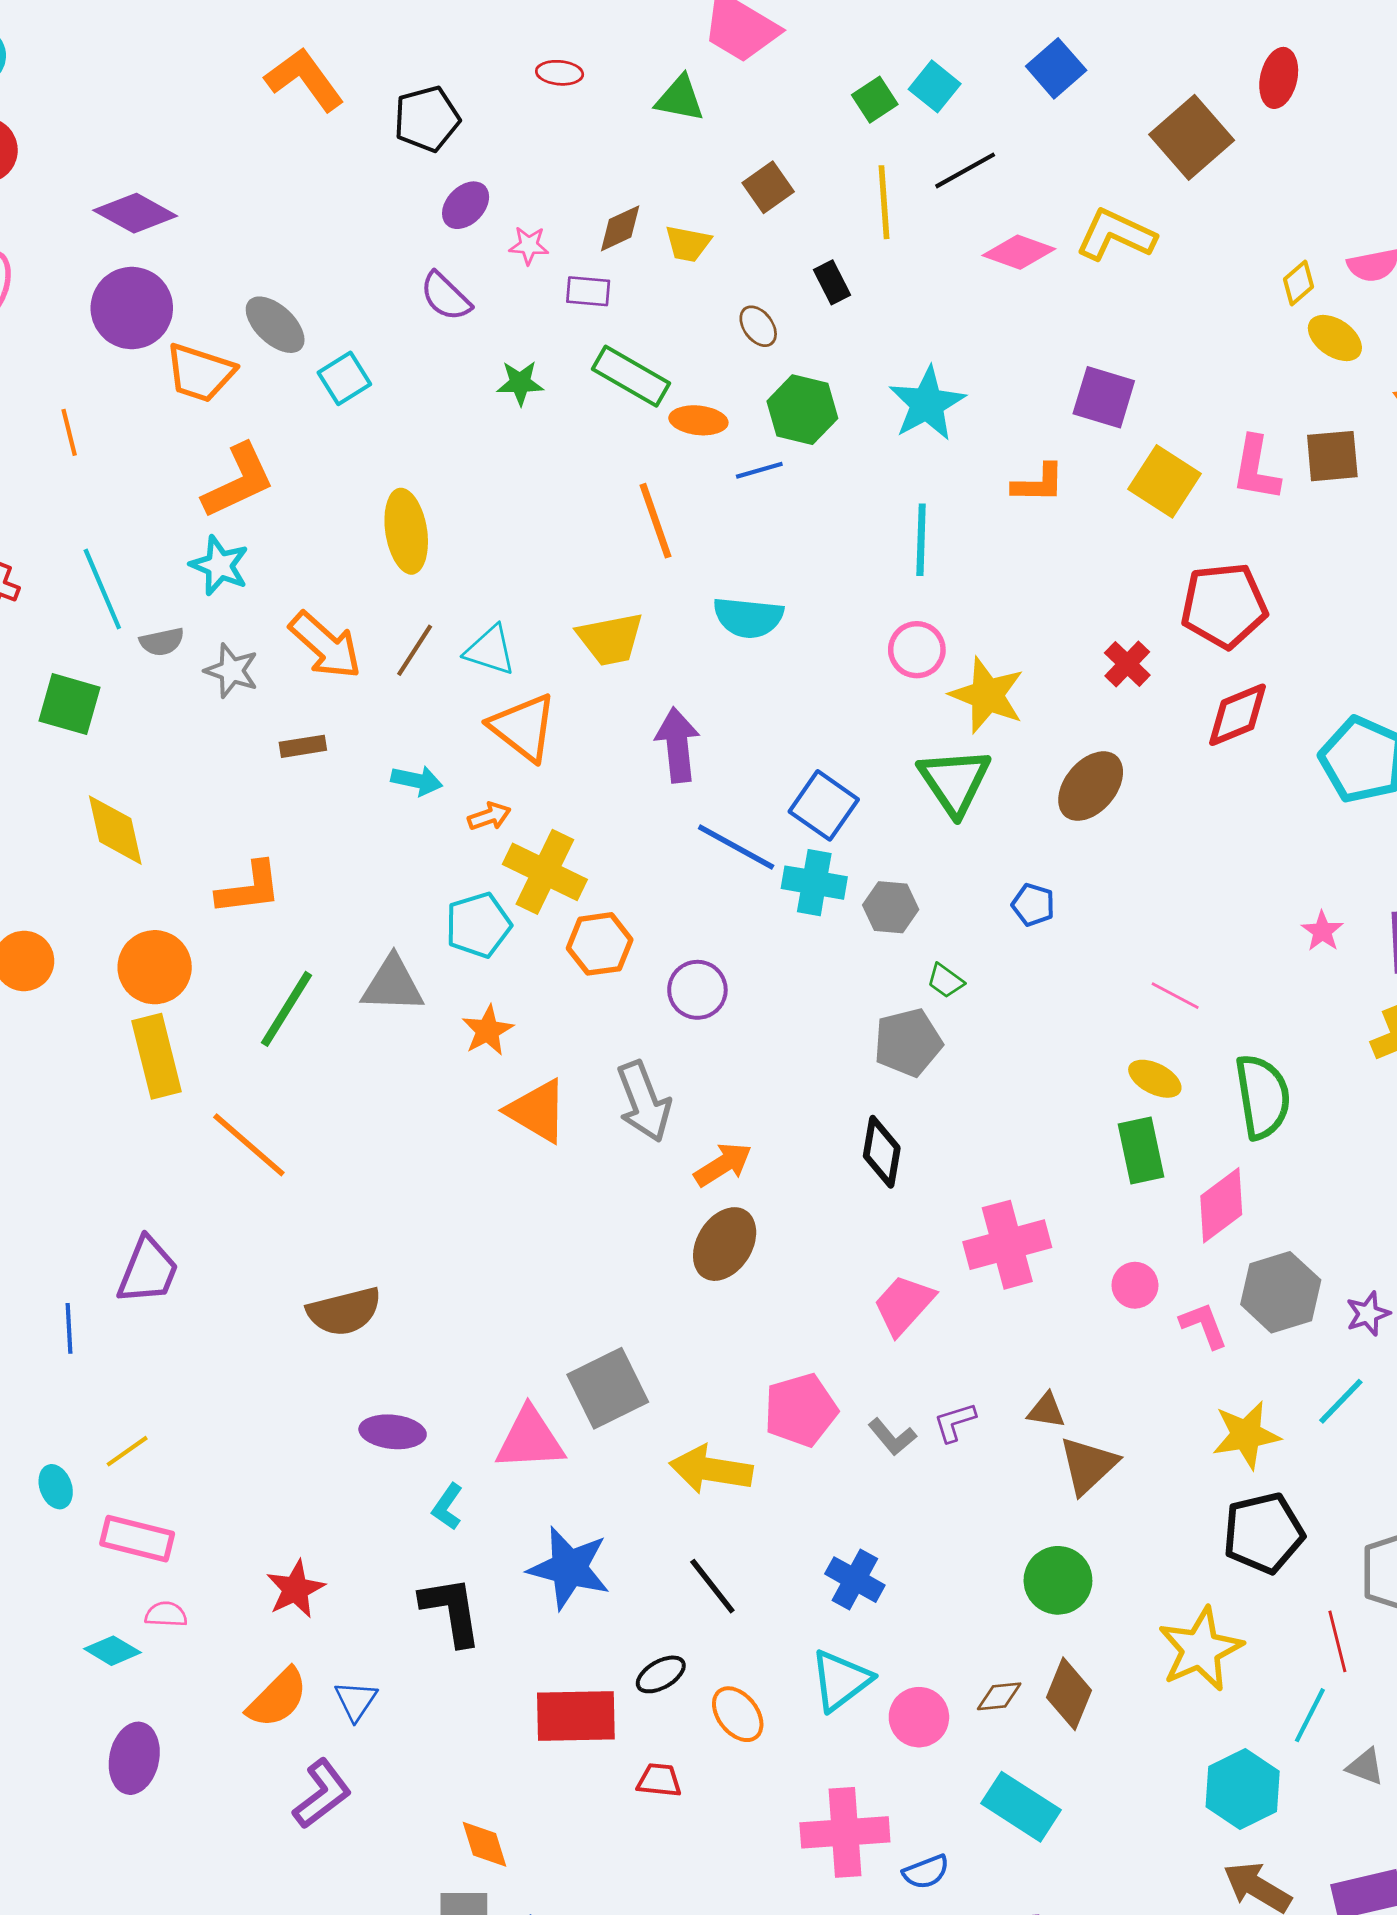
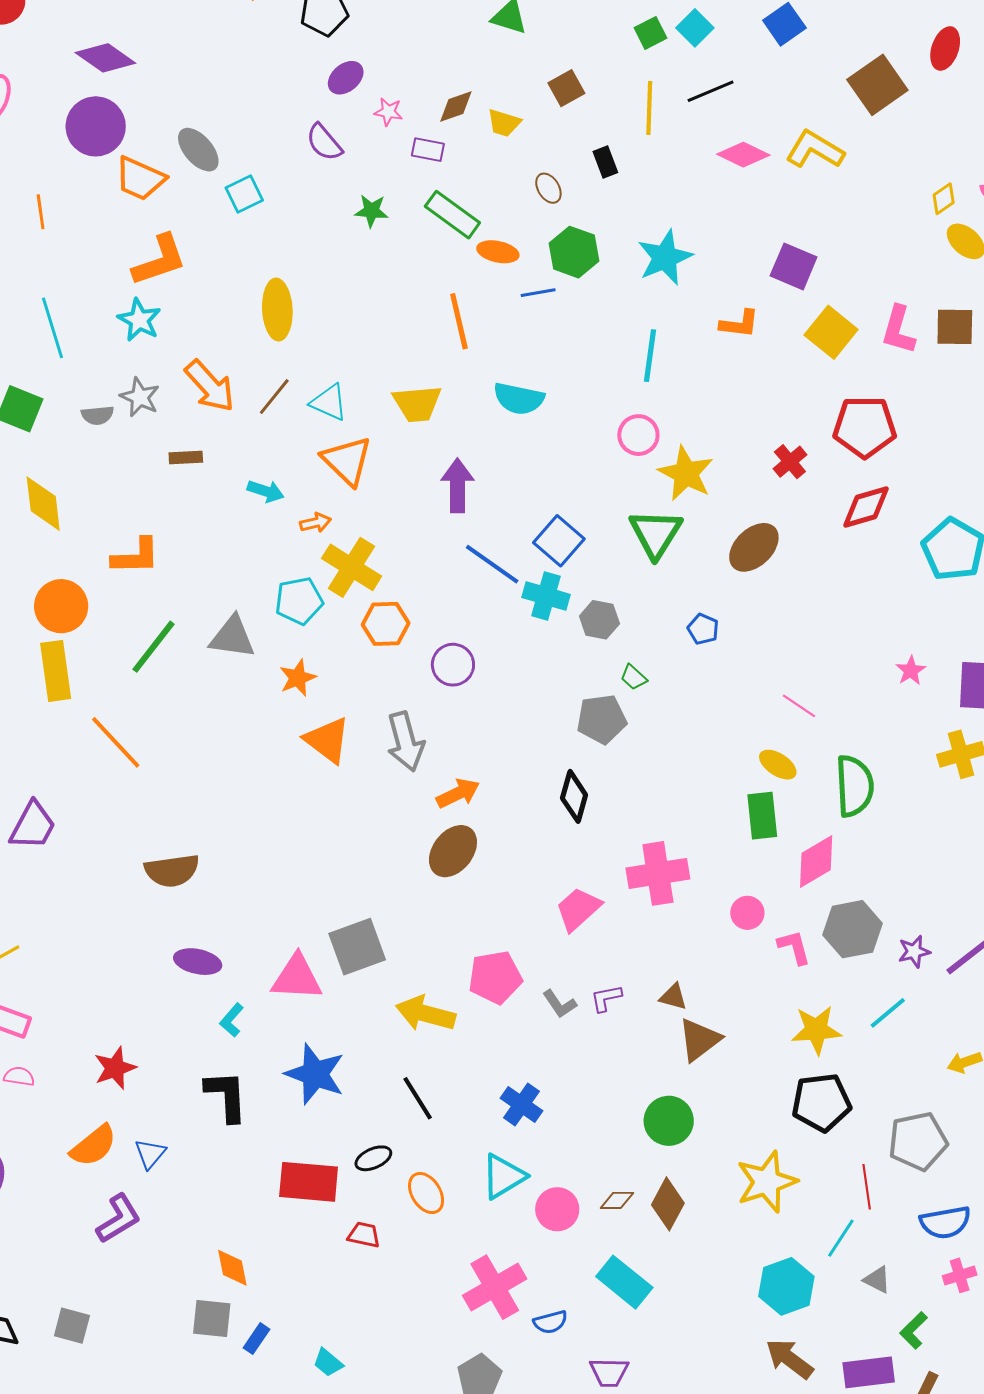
gray semicircle: (162, 642) -> (98, 415), moved
pink cross: (845, 1832) -> (495, 1287), turned -32

